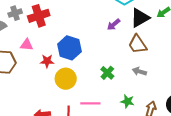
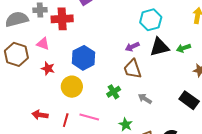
brown trapezoid: (138, 44) -> (132, 69), moved
red star: (47, 61) -> (48, 68), moved

